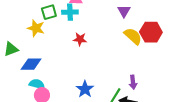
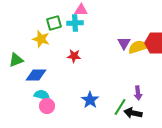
purple triangle: (124, 11) -> (124, 43), moved
yellow semicircle: (133, 36) -> (138, 47), turned -60
red star: (80, 39) -> (74, 56), moved

